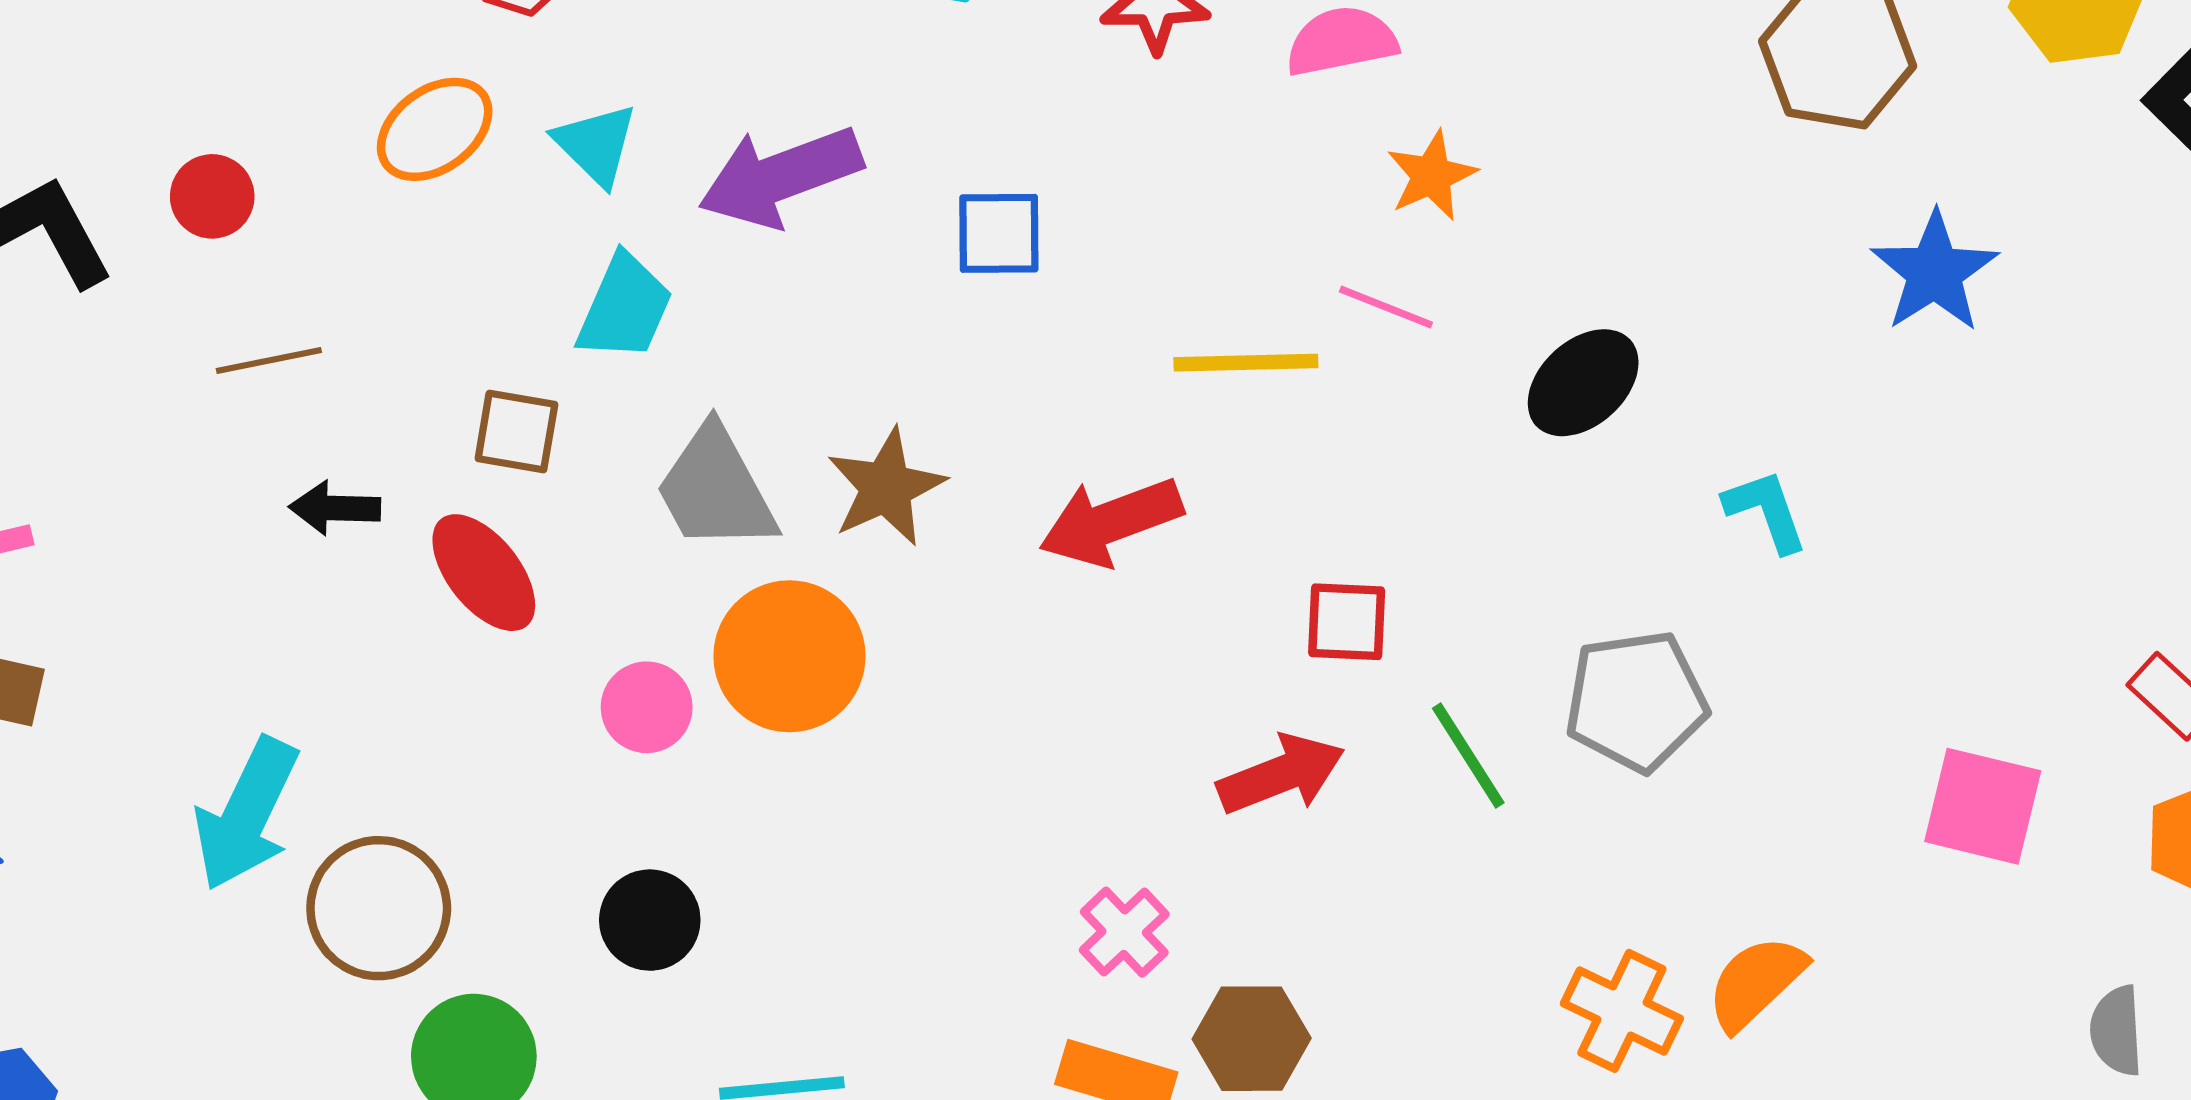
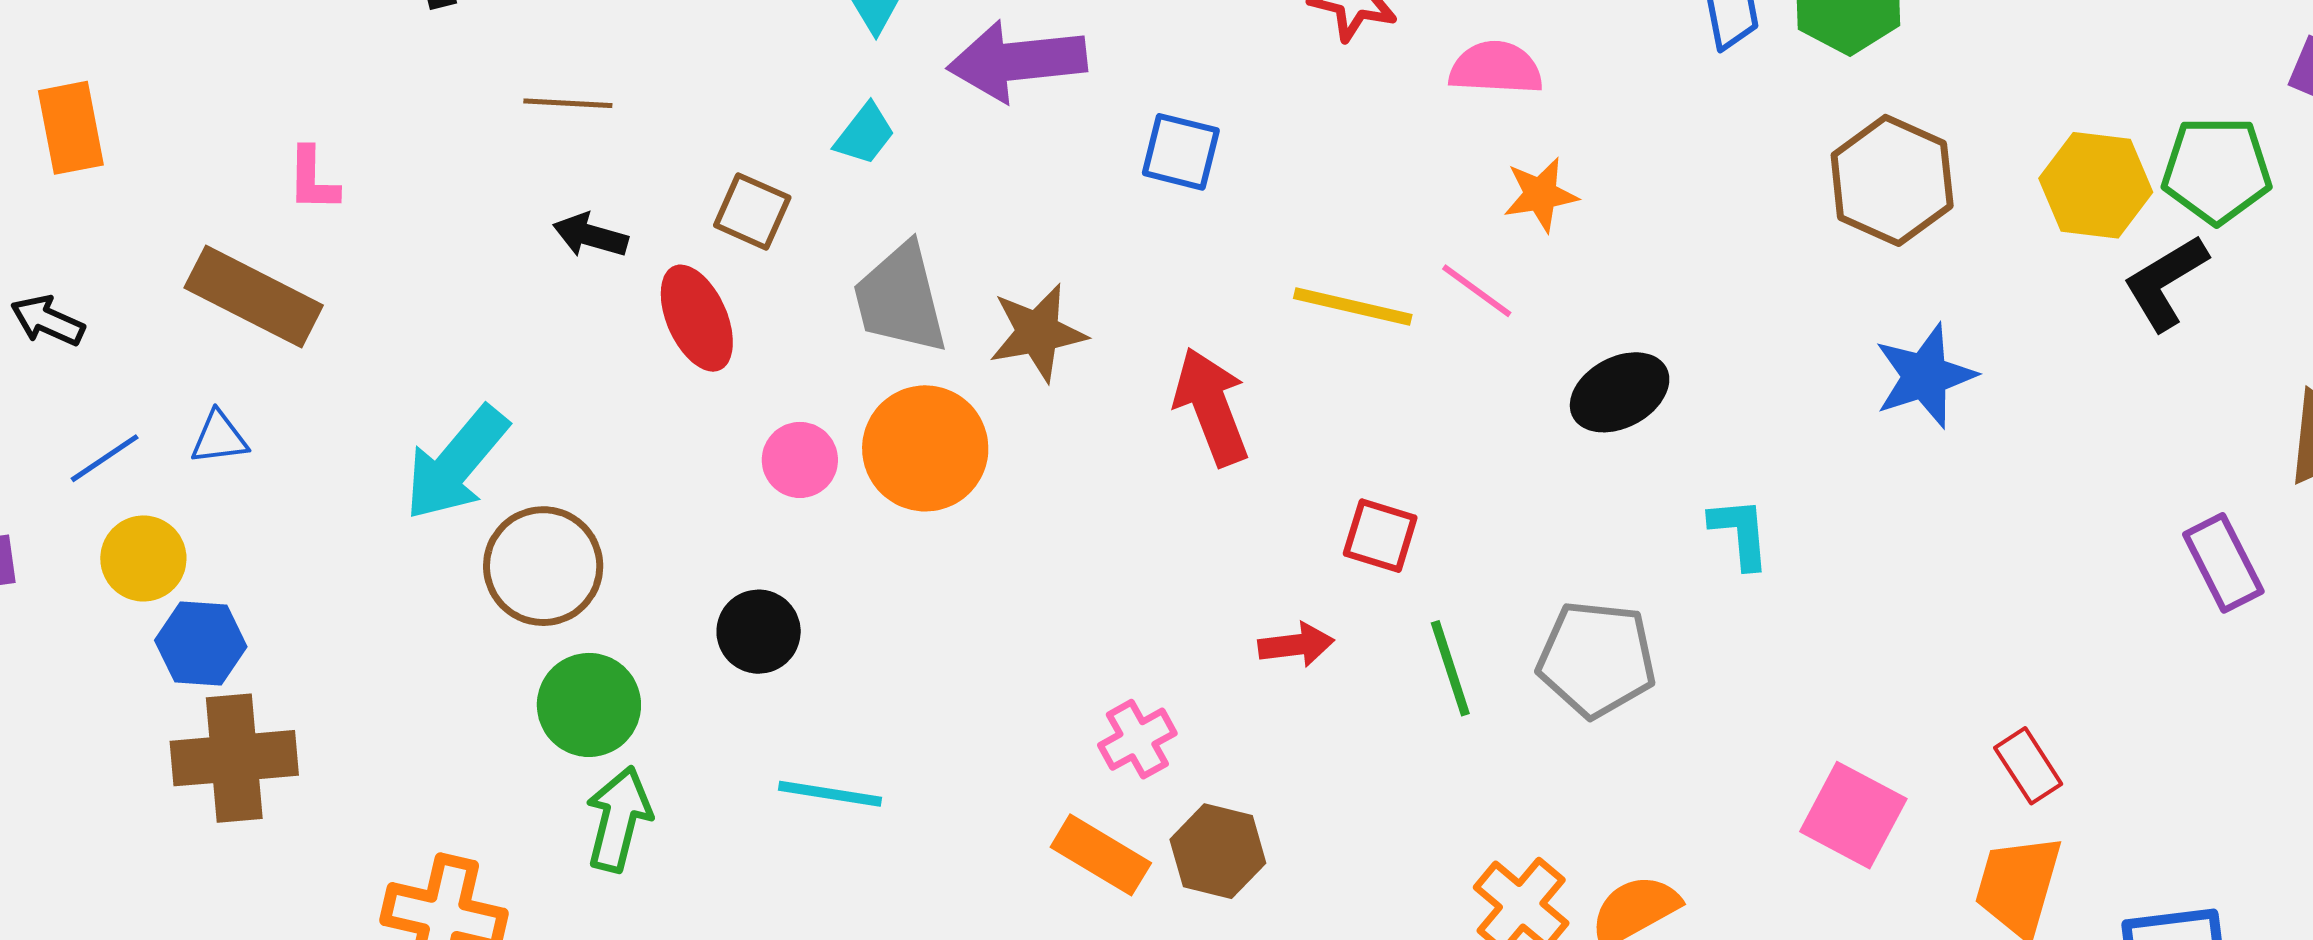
cyan trapezoid: (625, 308) -> (865, 134), size x0.7
red arrow: (1111, 522) -> (1211, 407), turned 75
red arrow: (1281, 774) -> (1296, 645), size x0.7

